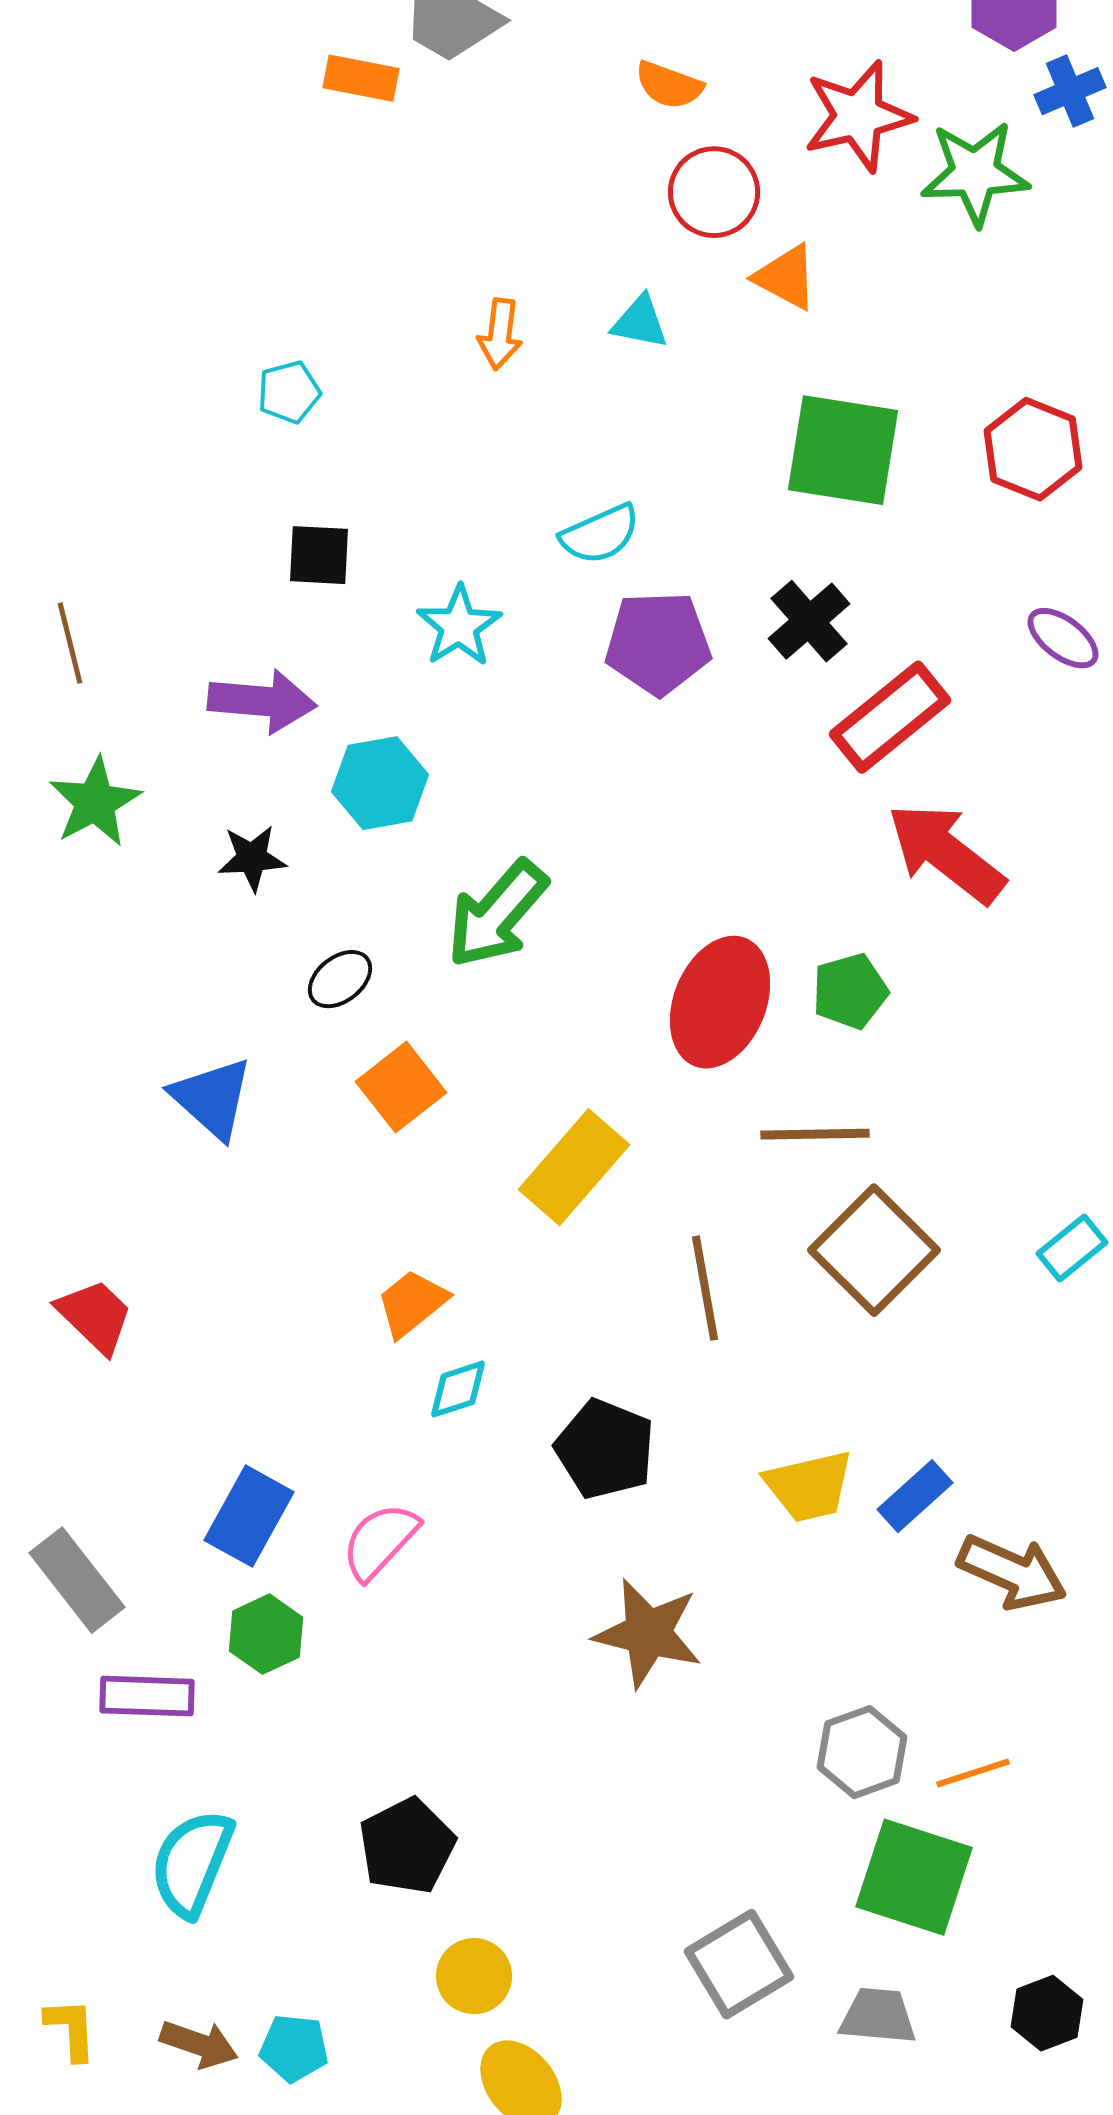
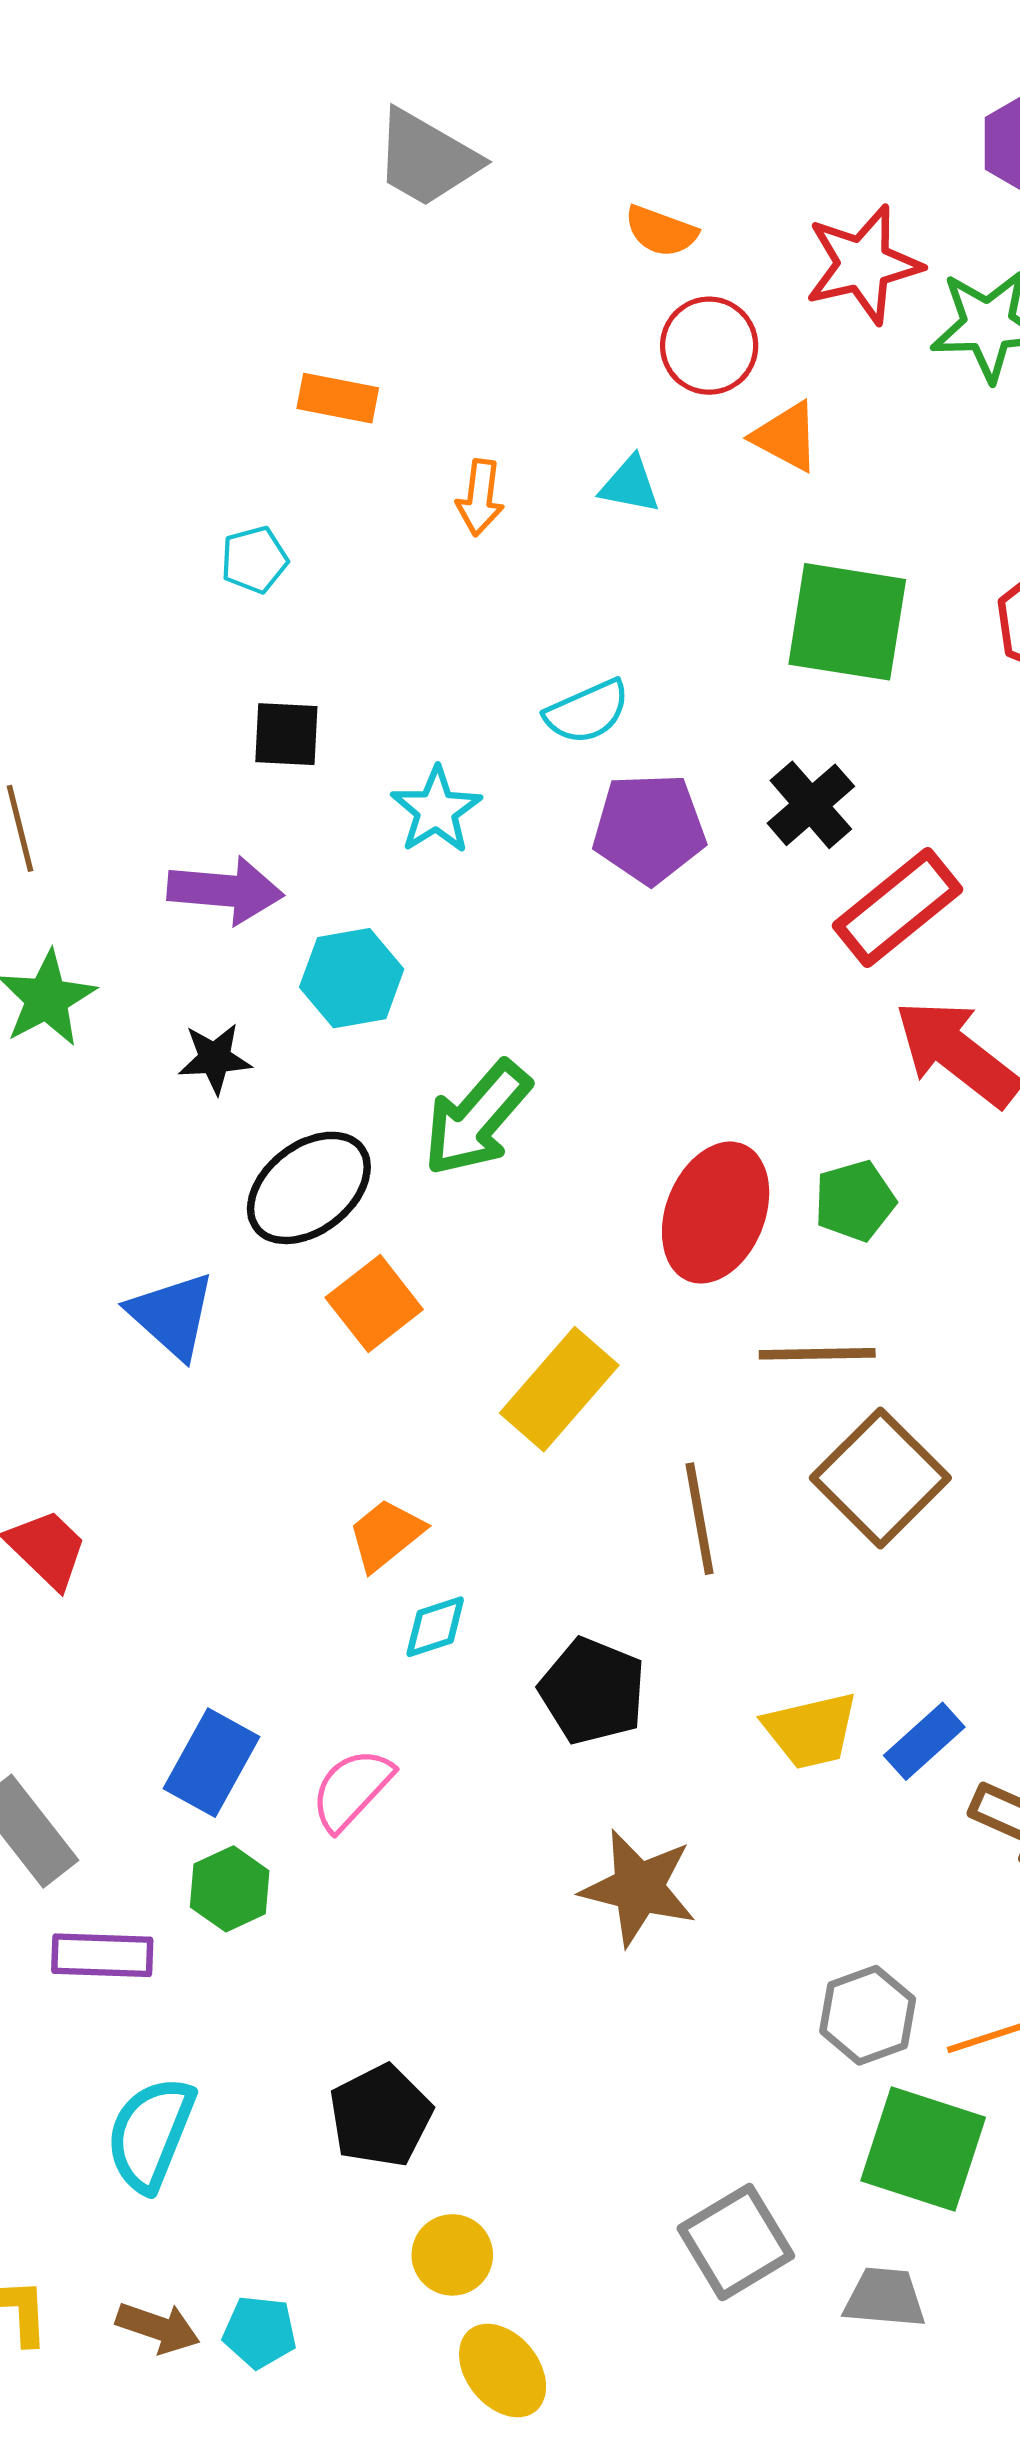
orange rectangle: (361, 78) -> (338, 398), moved
black ellipse: (340, 979) -> (309, 1188), size x1.8

